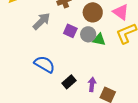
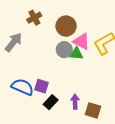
pink triangle: (121, 12) -> (81, 41), moved
purple square: (70, 31) -> (41, 86), moved

